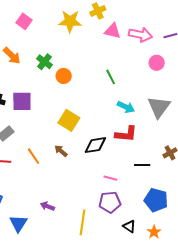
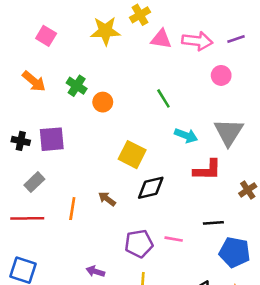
yellow square: (69, 120) -> (132, 155), moved
red L-shape: (126, 134) -> (207, 170), moved
orange line: (34, 156) -> (72, 209), turned 48
black line: (142, 165) -> (213, 223), moved
pink line: (110, 178) -> (174, 239), moved
purple pentagon: (110, 202) -> (139, 244), moved

